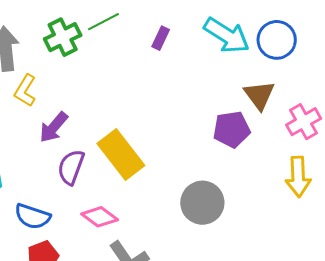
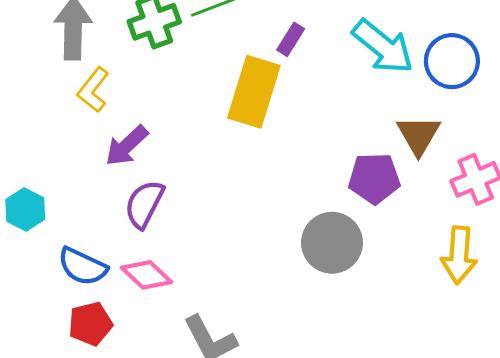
yellow rectangle: (121, 155) -> (254, 92), moved, turned 48
gray circle: (202, 203) -> (332, 243), moved
pink diamond: (100, 217) -> (147, 275), moved

